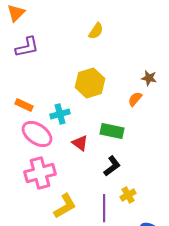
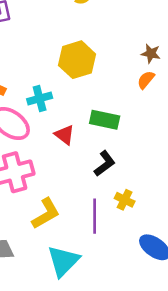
orange semicircle: (135, 99) -> (146, 80), moved
yellow cross: (128, 195) -> (125, 200), turned -35

